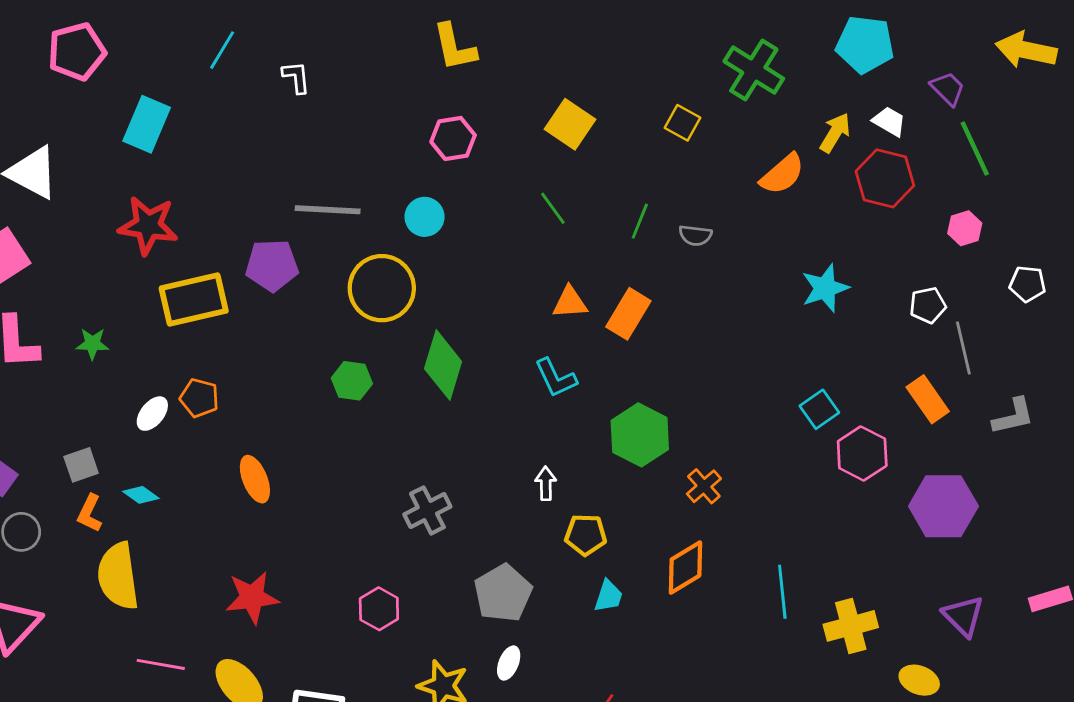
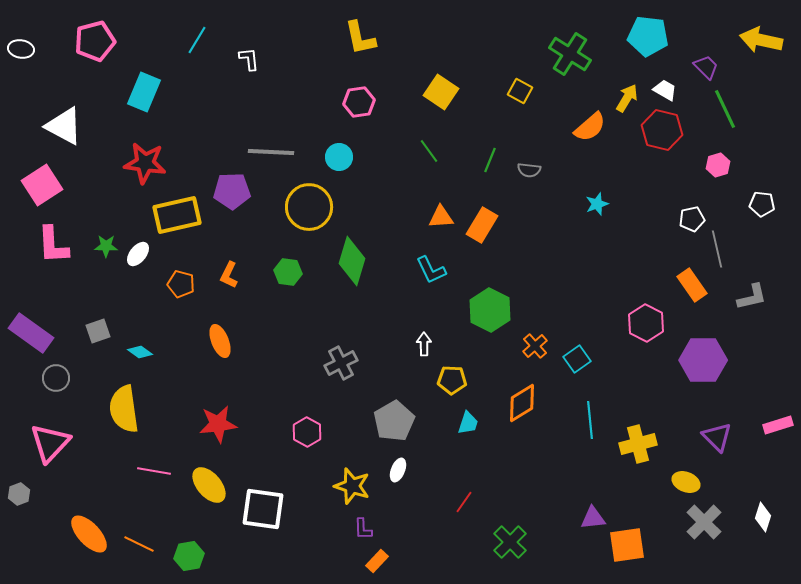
cyan star: (825, 288) -> (597, 204), moved, size x0.7
cyan square: (819, 409) -> (577, 359), moved
white ellipse: (152, 414) -> (138, 254), moved
orange L-shape: (90, 513) -> (229, 275), moved

